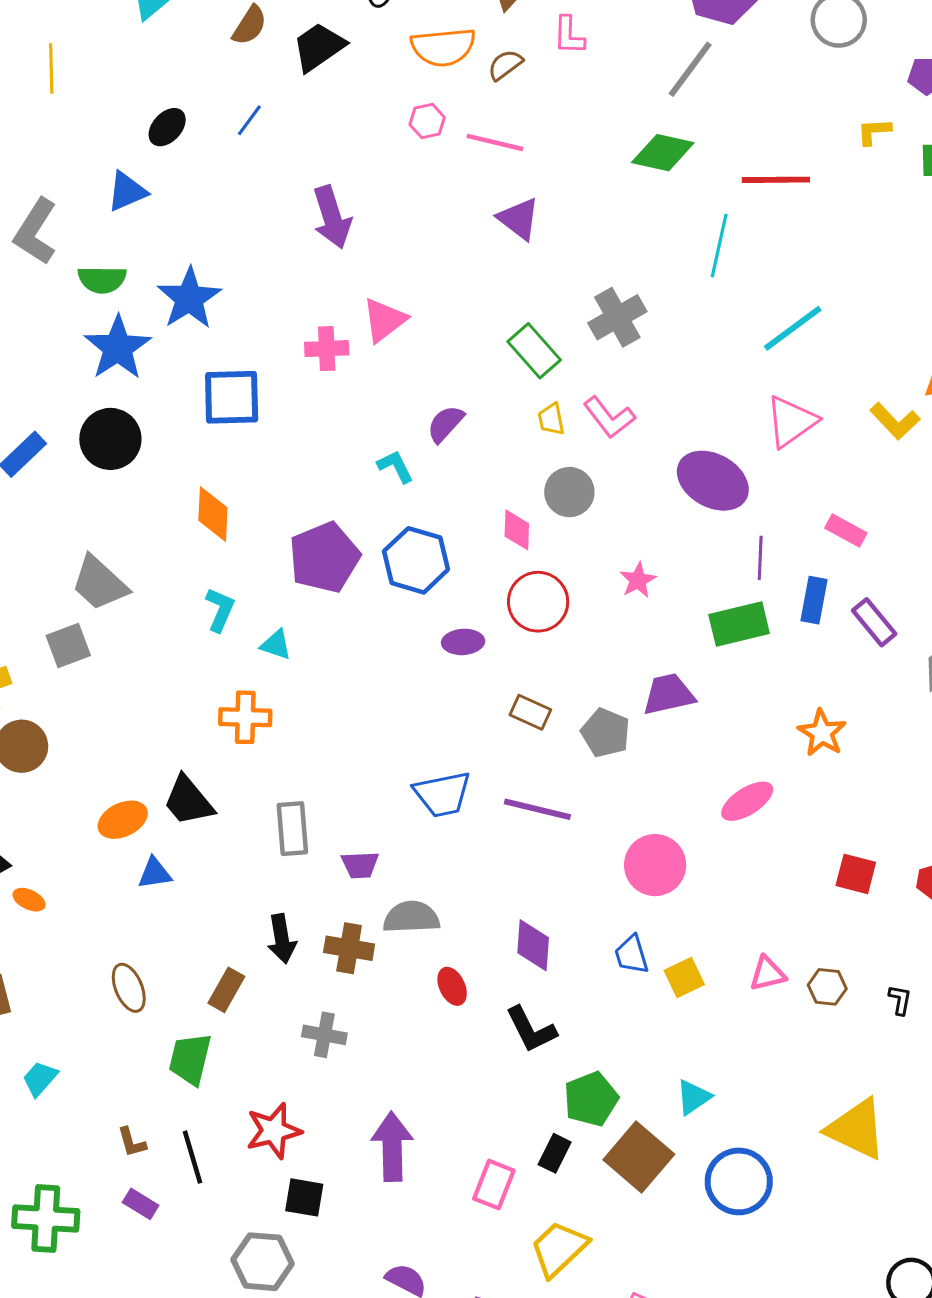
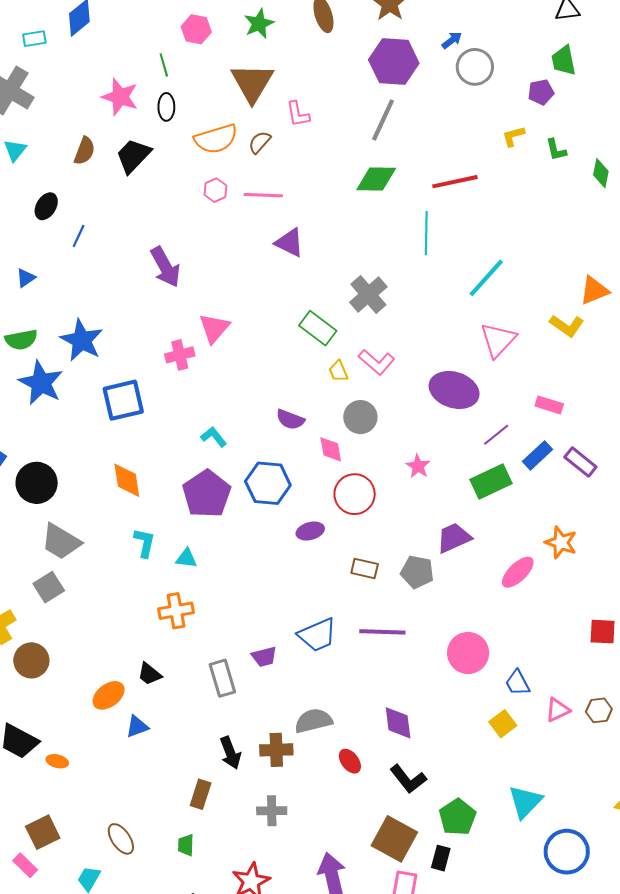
blue line: (249, 120) -> (79, 236), moved
black ellipse: (167, 127) -> (46, 206), moved
blue triangle: (127, 191) -> (26, 278), size x0.7
purple semicircle: (445, 424) -> (290, 420), moved, turned -100
black circle: (110, 439) -> (37, 483), moved
cyan L-shape: (395, 466) -> (214, 437), moved
purple line: (760, 558) -> (496, 435), turned 60
blue rectangle: (814, 600) -> (537, 455), turned 48
black trapezoid: (188, 801) -> (149, 674), size x0.7
pink ellipse: (747, 801) -> (518, 572), moved
purple trapezoid: (360, 865) -> (264, 657), moved
blue trapezoid: (632, 955) -> (518, 683), moved
brown ellipse: (129, 988) -> (121, 839), moved
green trapezoid: (190, 1059) -> (186, 845), size x0.6
cyan triangle: (693, 1097) -> (525, 802), size x1.4
brown square: (639, 1157) -> (394, 839), moved

